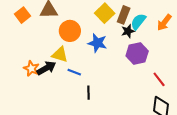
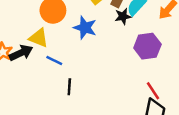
purple hexagon: (137, 54) -> (147, 46), moved
red line: (159, 79) -> (153, 91), moved

